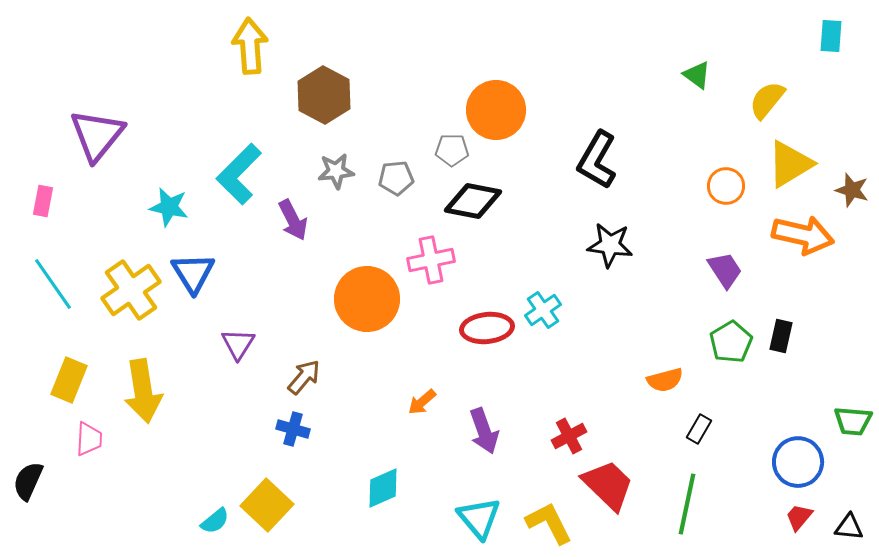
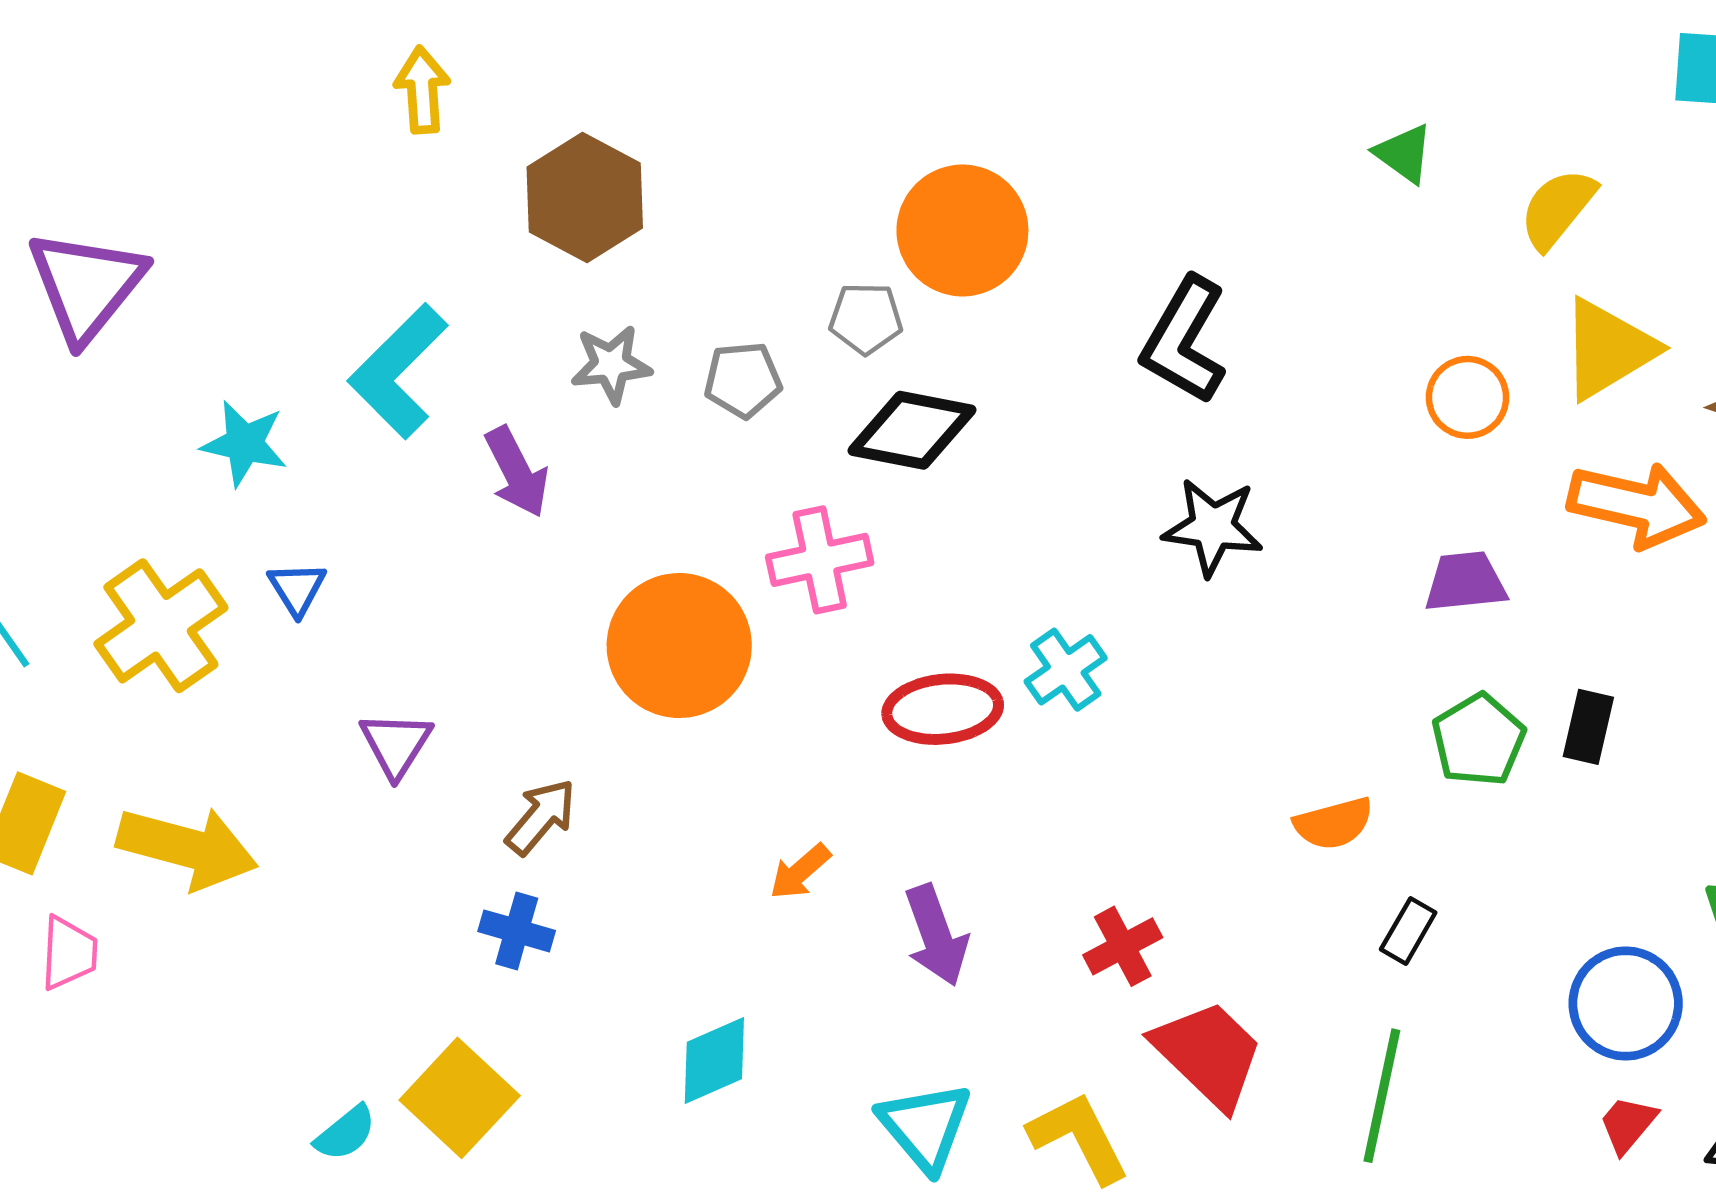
yellow arrow: (250, 46) -> (422, 90), size x0.7
purple trapezoid: (725, 270) -> (1465, 582), turned -63
blue triangle: (193, 273) -> (297, 588), size x0.6
yellow arrow: (143, 391) -> (187, 848), turned -66

